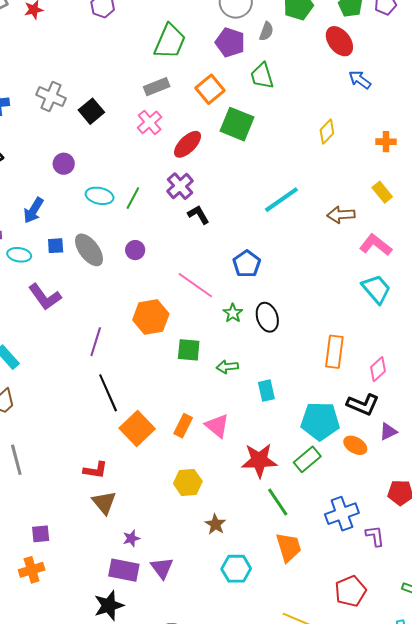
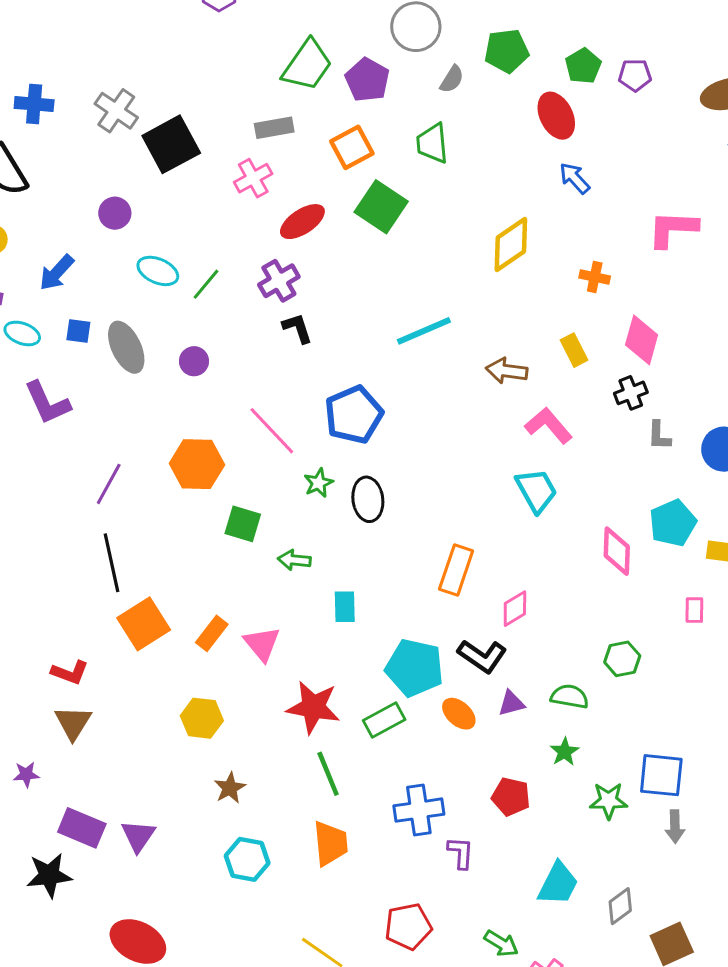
purple pentagon: (230, 42) -> (367, 80), moved
black square: (91, 111) -> (171, 144), size x1.5
yellow diamond: (327, 132) -> (511, 245), size x1.5
blue pentagon: (247, 264) -> (354, 415), size x1.4
purple star: (131, 538) -> (26, 775), moved

